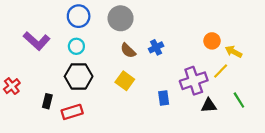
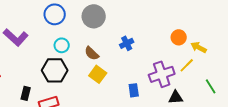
cyan circle: (76, 46) -> (62, 45), moved
brown semicircle: (128, 51) -> (92, 53), moved
green line: (239, 100) -> (211, 86), moved

